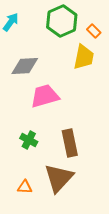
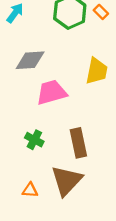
orange rectangle: (94, 31) -> (101, 12), moved
yellow trapezoid: (84, 57) -> (97, 71), moved

